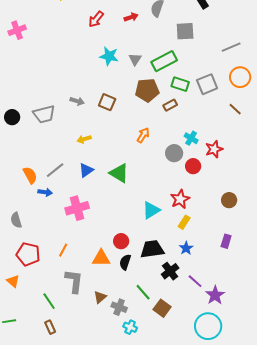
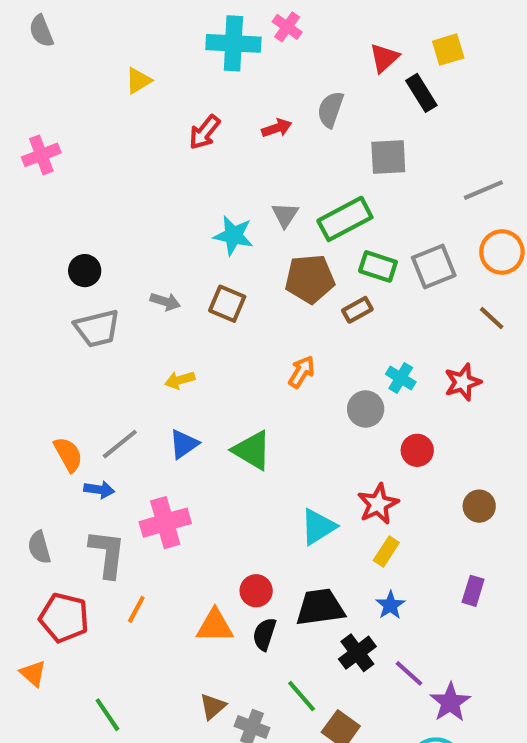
cyan star: (109, 56) -> (233, 235), moved
black circle: (12, 117) -> (85, 271), moved
red star: (214, 149) -> (463, 382), moved
red circle: (193, 166) -> (417, 450), moved
gray L-shape: (74, 281) -> (107, 554), moved

